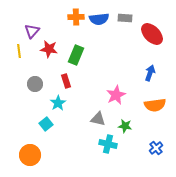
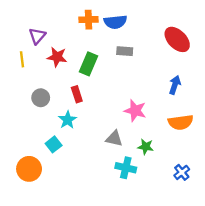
gray rectangle: (125, 18) -> (125, 51), moved
pink star: (116, 95) -> (135, 111), turned -30
orange circle: (30, 155) -> (29, 169), moved

